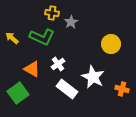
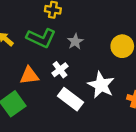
gray star: (71, 22) -> (75, 41), moved
orange triangle: (32, 69) -> (29, 76), turned -36

